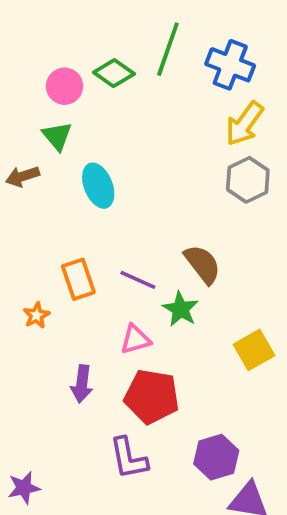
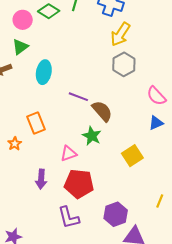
green triangle: (57, 136) -> (20, 47), turned 36
cyan ellipse: (98, 186) -> (44, 72), turned 35
purple line: (138, 280) -> (78, 97), moved

